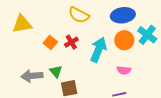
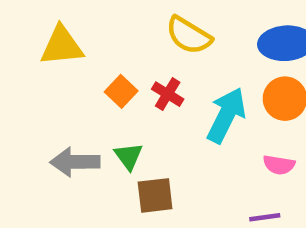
red cross: (71, 42) -> (168, 94), turned -32

